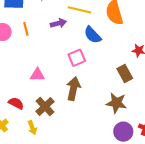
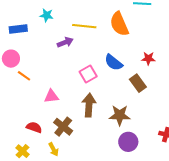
orange line: (26, 29) -> (24, 76), moved, turned -32
blue semicircle: (93, 35) -> (114, 62), moved
brown star: (116, 103) -> (120, 115), moved
purple circle: (123, 132) -> (128, 142), moved

